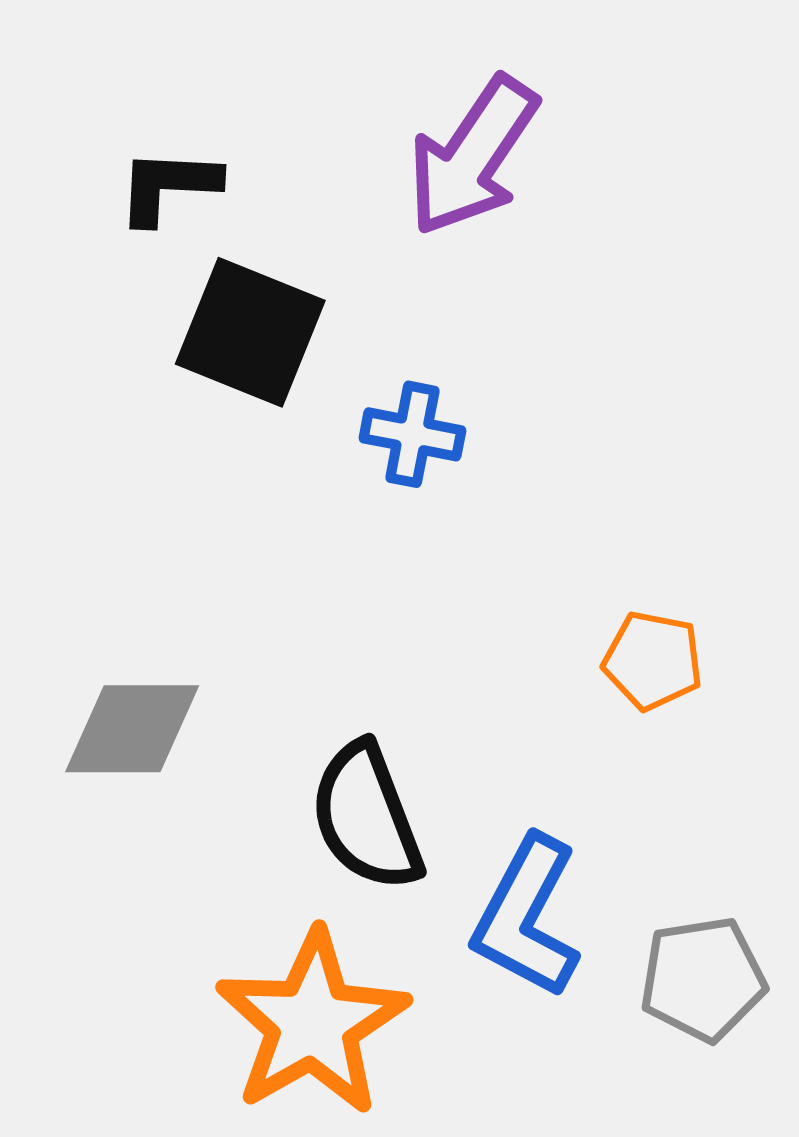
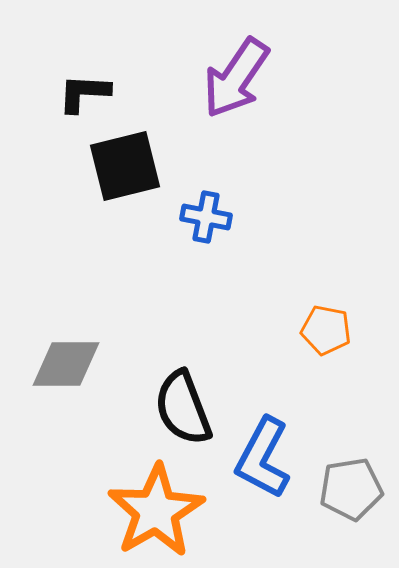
black square: (250, 332) -> (125, 166), turned -36

